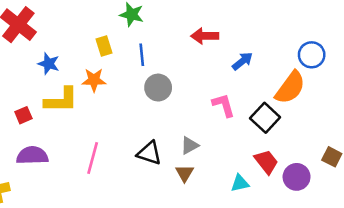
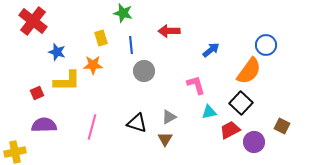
red arrow: (205, 36) -> (169, 31), moved
black square: (265, 118) -> (241, 103), moved
red trapezoid: (266, 162) -> (230, 130), turned -80
cyan triangle: (240, 183) -> (209, 112), moved

